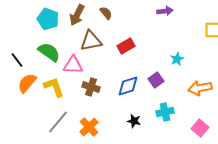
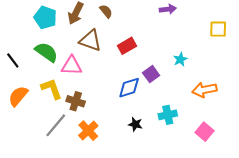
brown triangle: (91, 41) -> (90, 41), turned 30
purple square: (156, 80) -> (151, 74), moved
orange semicircle: (27, 83) -> (18, 96), moved
brown cross: (91, 87) -> (76, 101), moved

